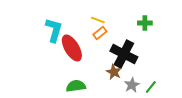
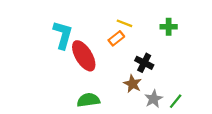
yellow line: (98, 20) -> (124, 23), moved
black cross: (124, 54) -> (144, 63), size x0.6

